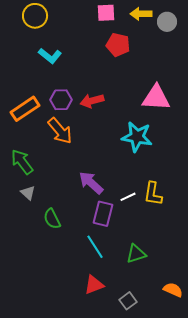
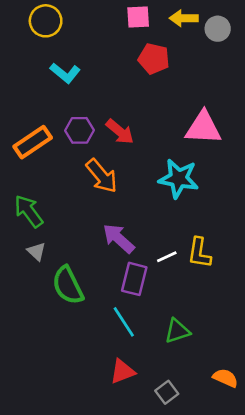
red arrow: (92, 101) -> (120, 132), turned -125
orange arrow: (60, 131) -> (102, 176), moved
green semicircle: (52, 219) -> (68, 285), size x1.4

